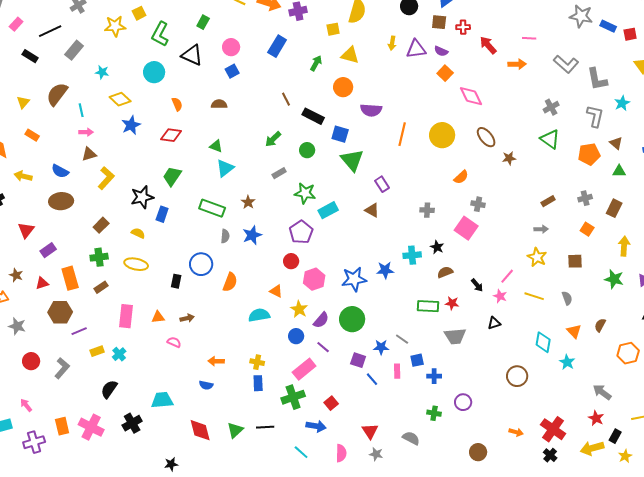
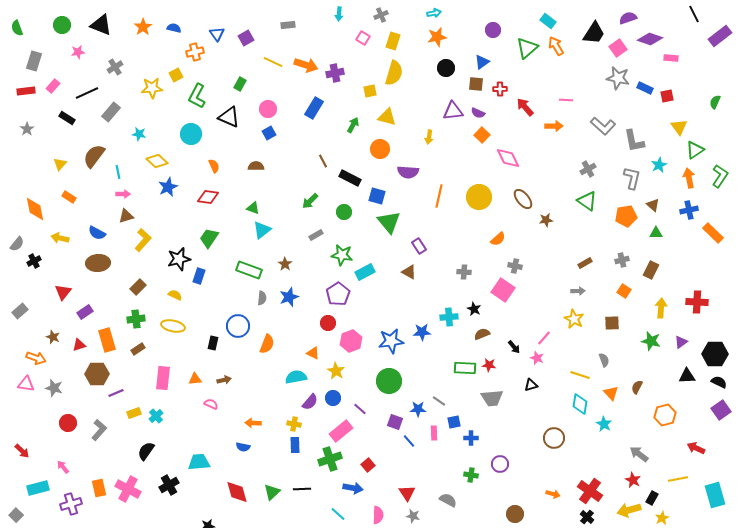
yellow arrow: (392, 43) -> (429, 137), moved
yellow line: (534, 296) -> (580, 375), moved
purple semicircle: (321, 320) -> (310, 402), moved

